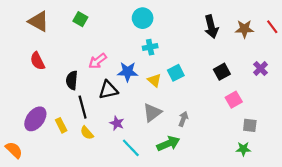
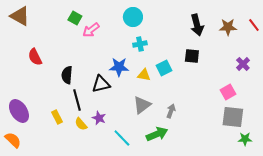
brown triangle: (39, 21) -> (20, 16), moved
pink arrow: (98, 61) -> (91, 30), moved
black square: (222, 72) -> (192, 56), moved, turned 35
yellow triangle: (154, 80) -> (144, 75), turned -32
pink square: (234, 100) -> (228, 92), moved
purple ellipse: (35, 119) -> (19, 111), moved, turned -70
purple star: (117, 123) -> (99, 118), moved
gray square: (250, 125) -> (233, 117), size x1.6
green star: (243, 149) -> (245, 139), moved

